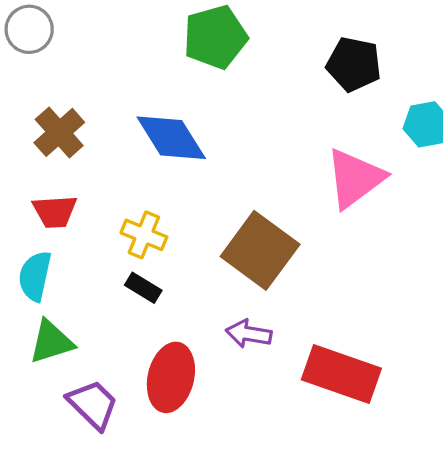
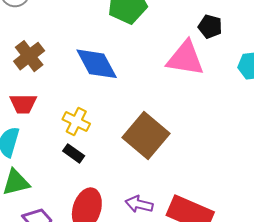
black pentagon: (354, 64) -> (210, 27), size x0.7
pink triangle: (355, 178) -> (185, 58), moved, turned 42
purple arrow: (249, 334) -> (139, 204), moved

